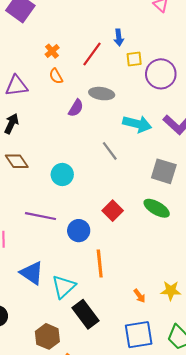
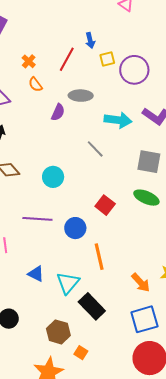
blue triangle: (32, 273) -> (36, 274), size x0.7
orange arrow: (139, 296) -> (141, 282), size x1.5

